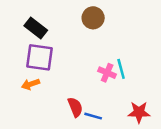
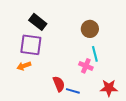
brown circle: (93, 18) -> (90, 29), moved
black rectangle: (36, 28) -> (38, 22), moved
pink cross: (107, 73) -> (86, 66), moved

